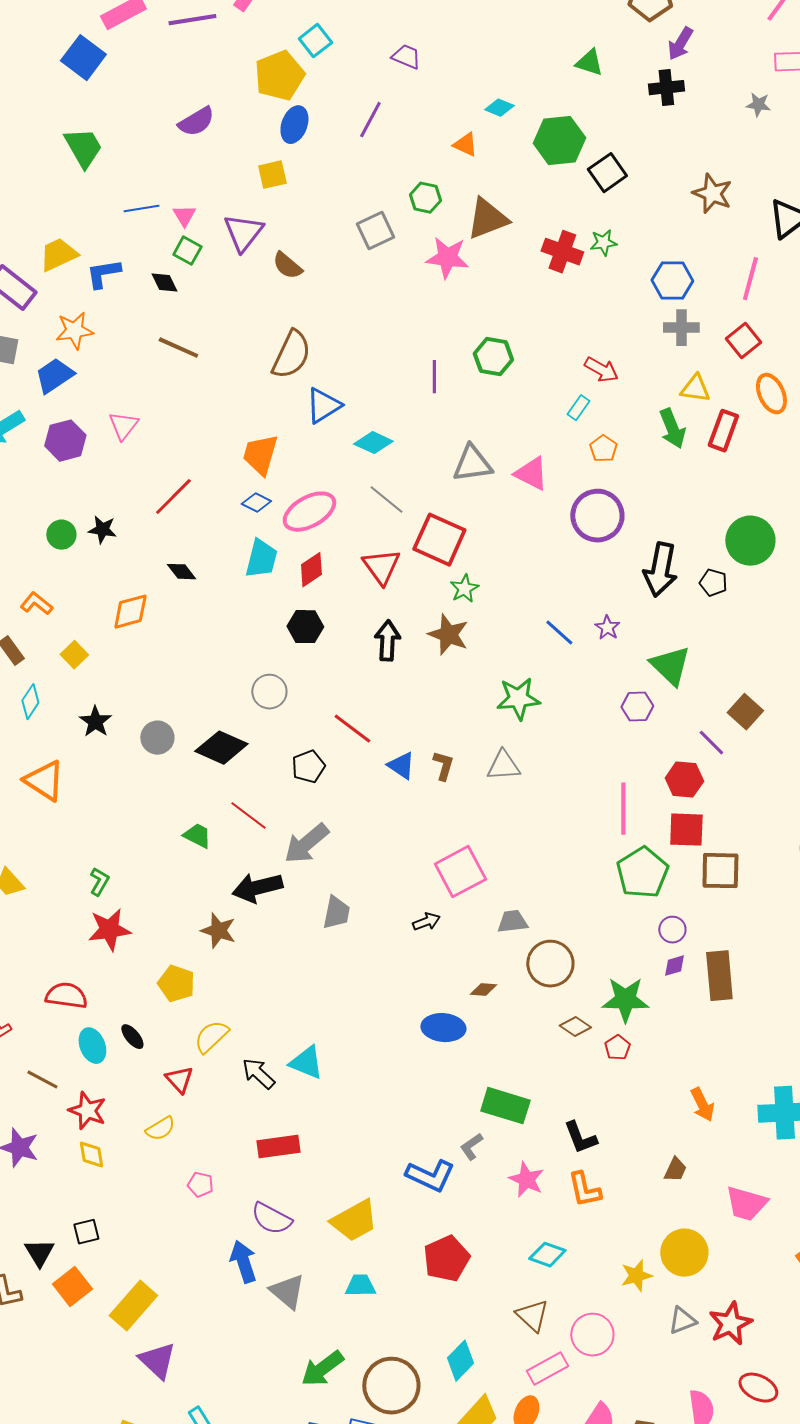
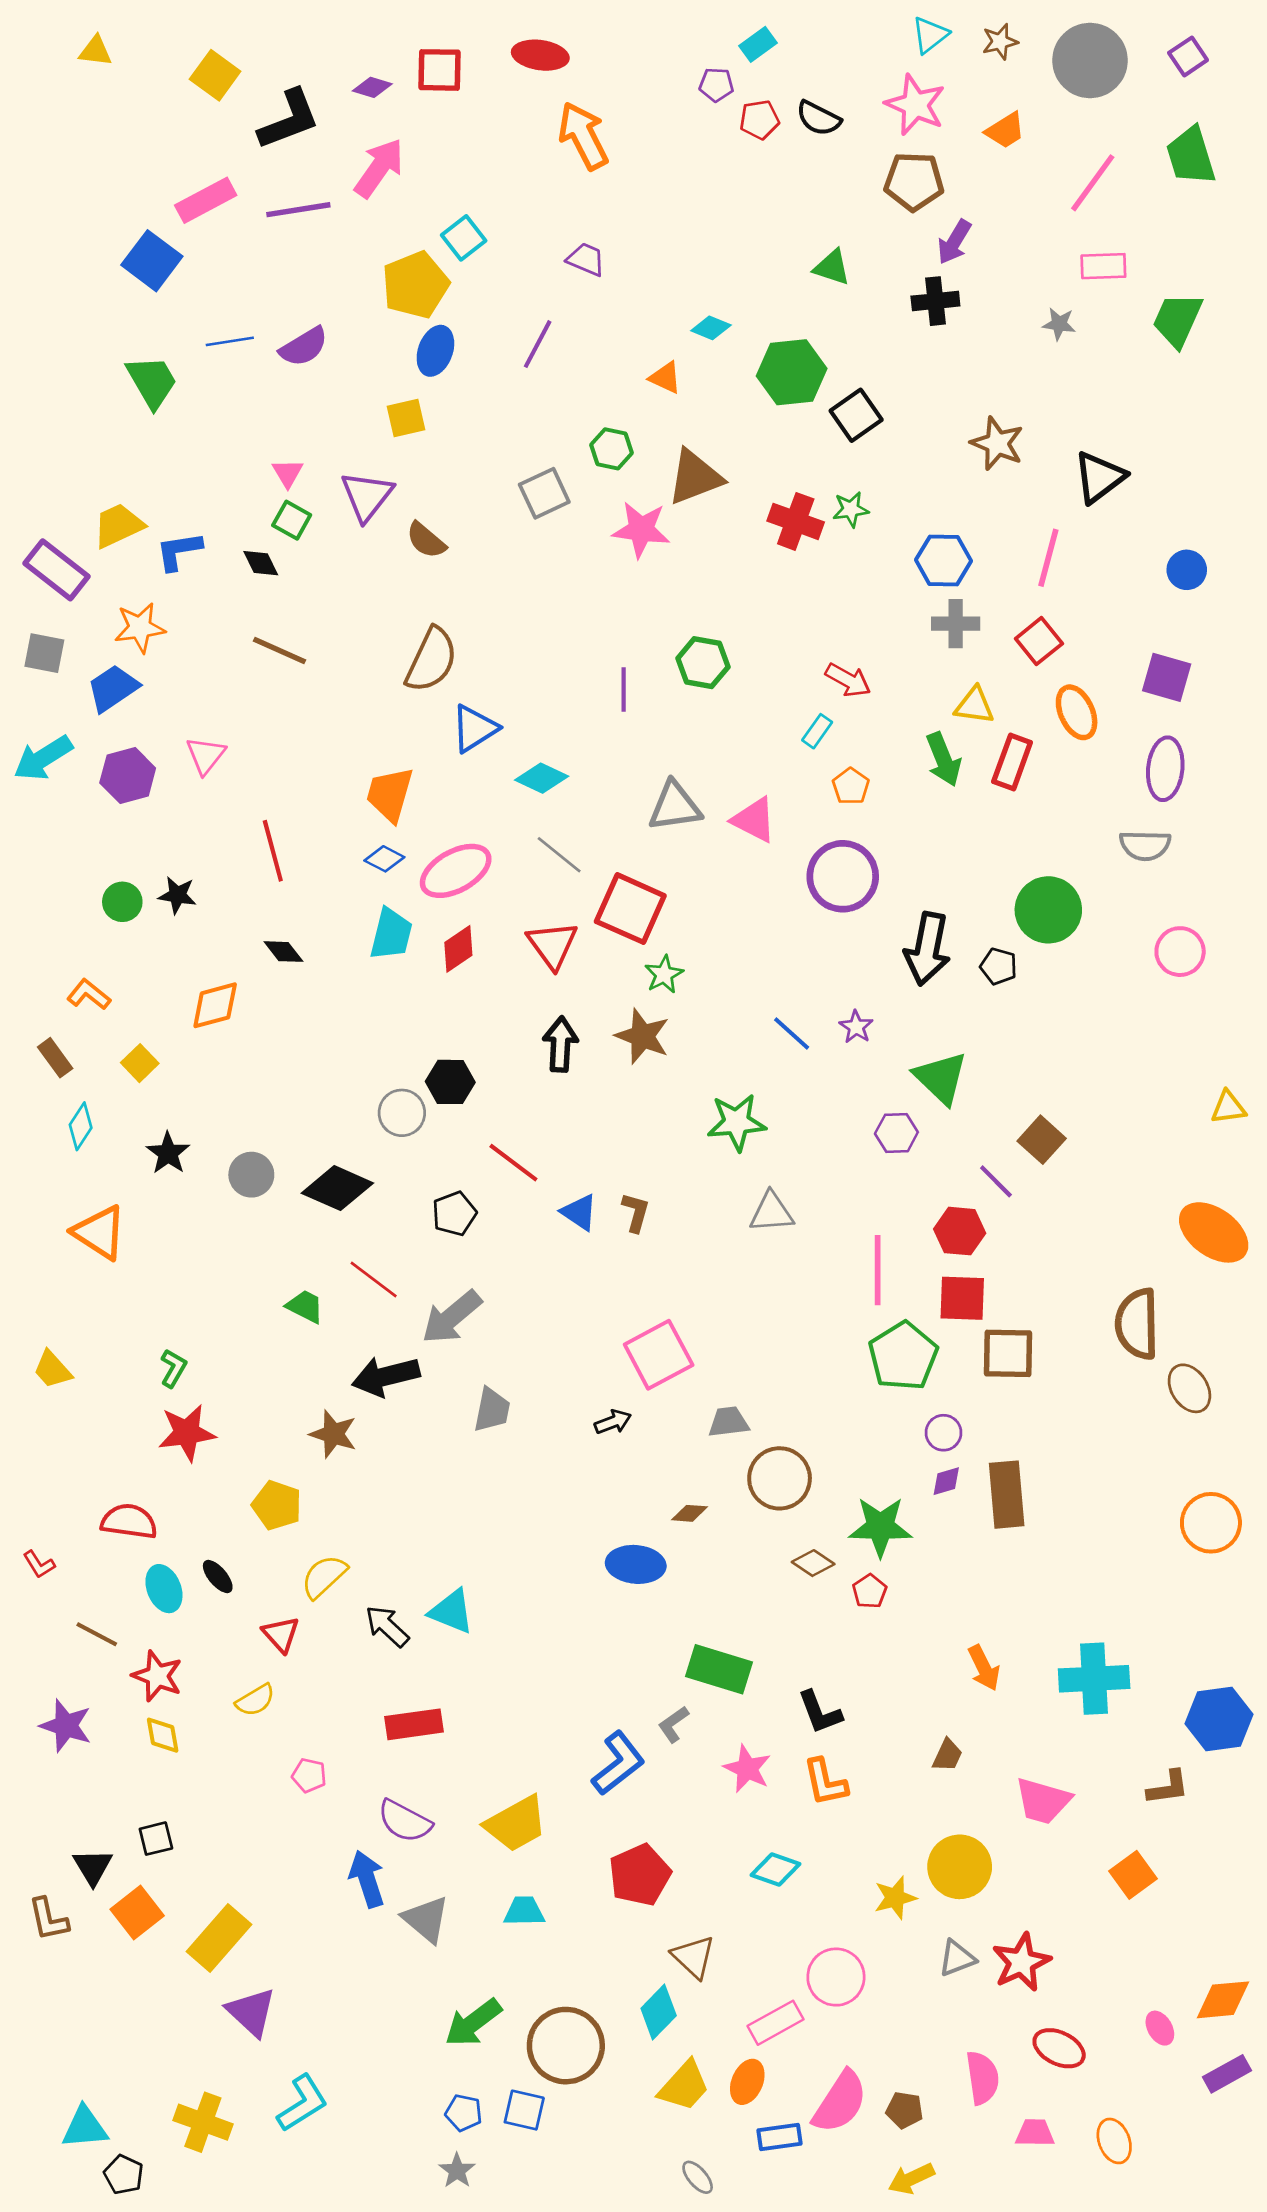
blue line: (141, 209) -> (230, 341), moved
red line: (173, 497) -> (273, 851), turned -60
black hexagon: (305, 627) -> (450, 1082), moved
gray triangle: (503, 766) -> (771, 1212), moved
blue L-shape: (430, 1176) -> (618, 1763), turned -63
brown triangle: (532, 1316) -> (694, 1957), moved

